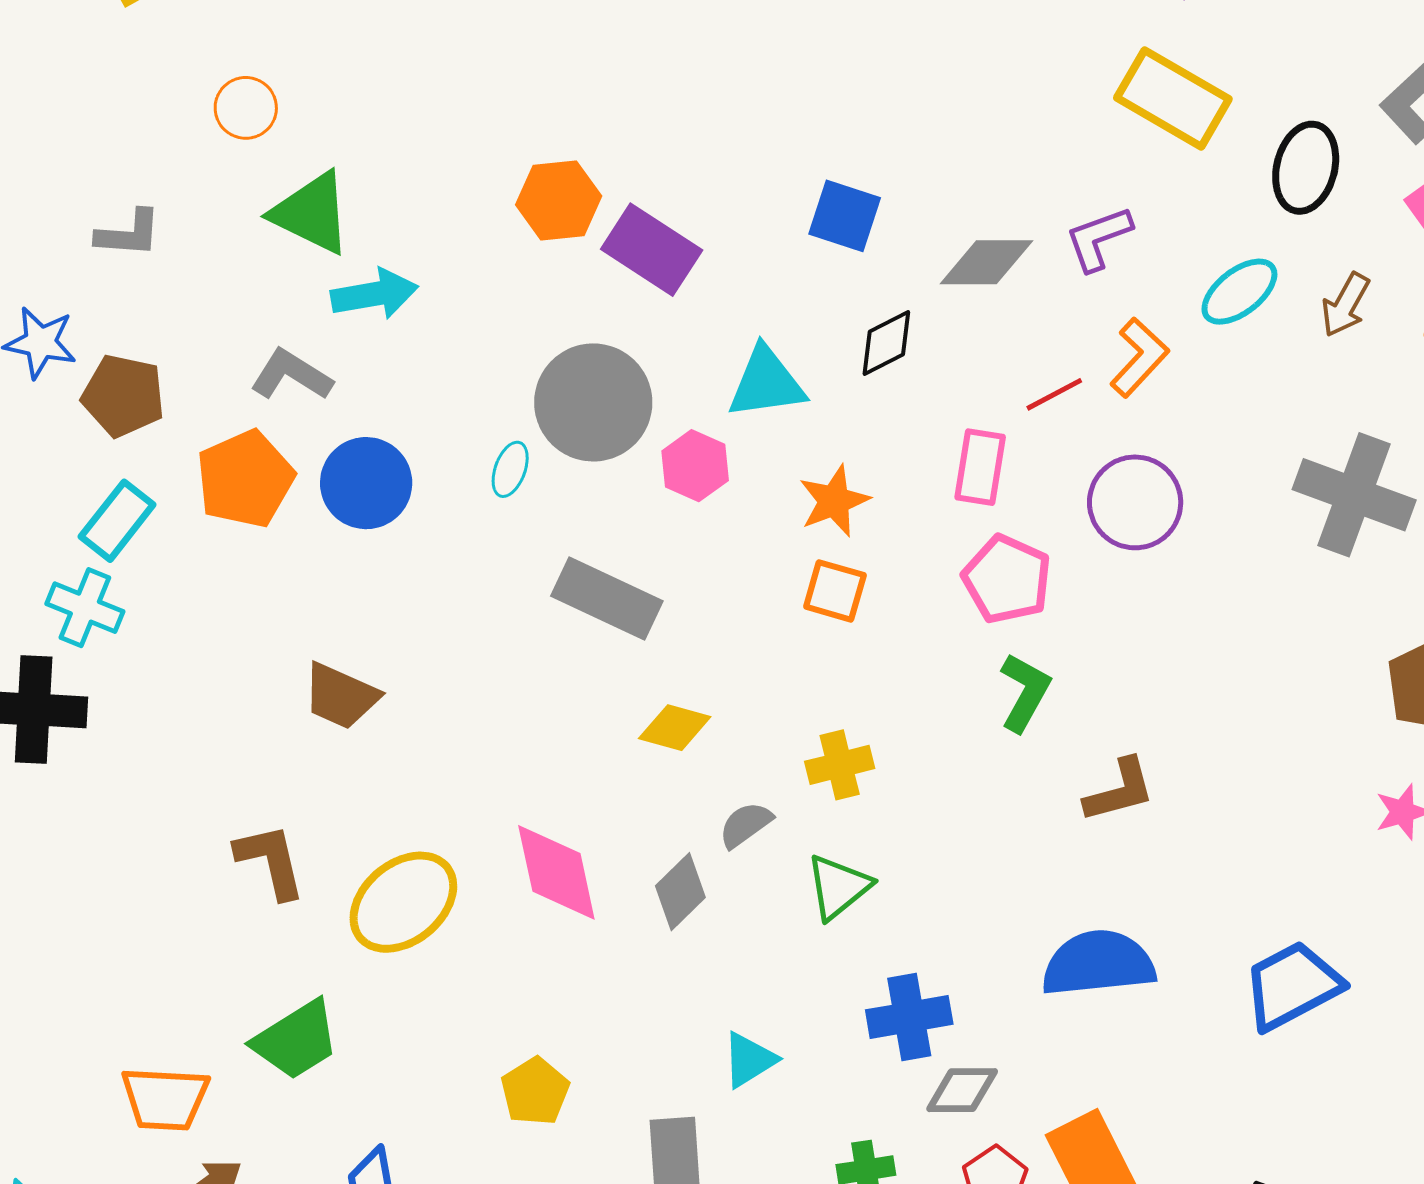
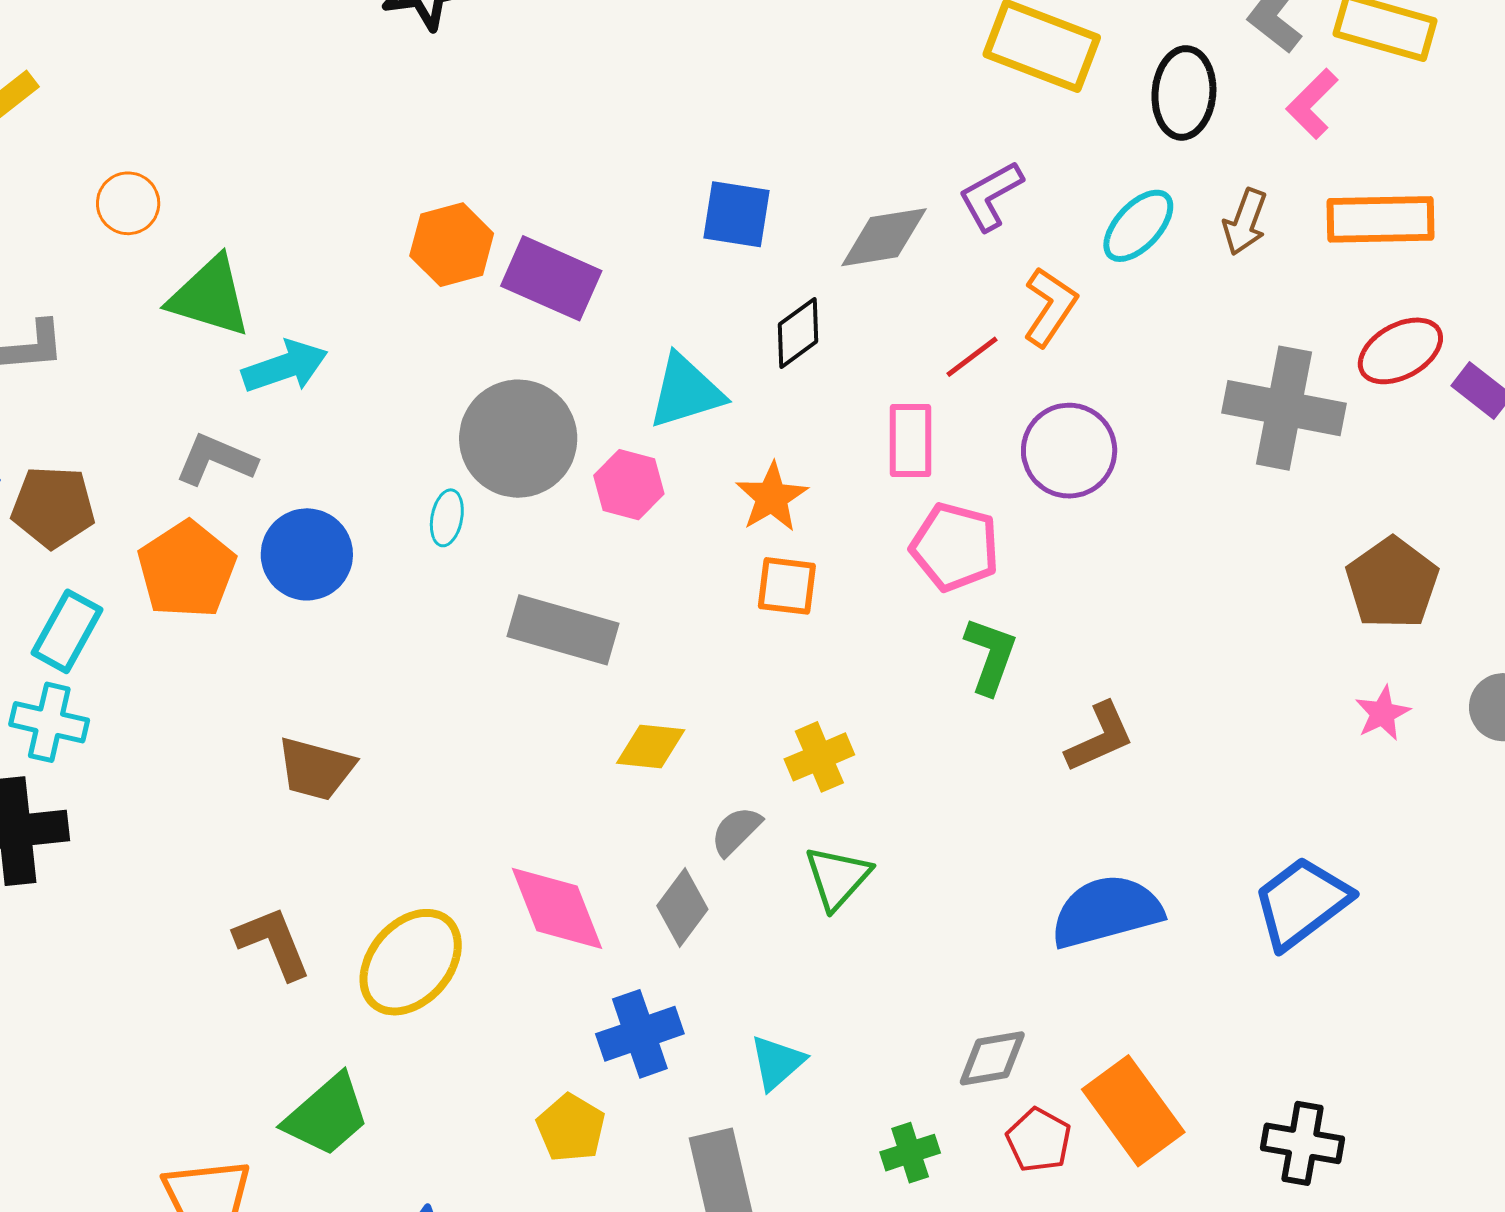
blue cross: (909, 1017) -> (640, 1034), moved

